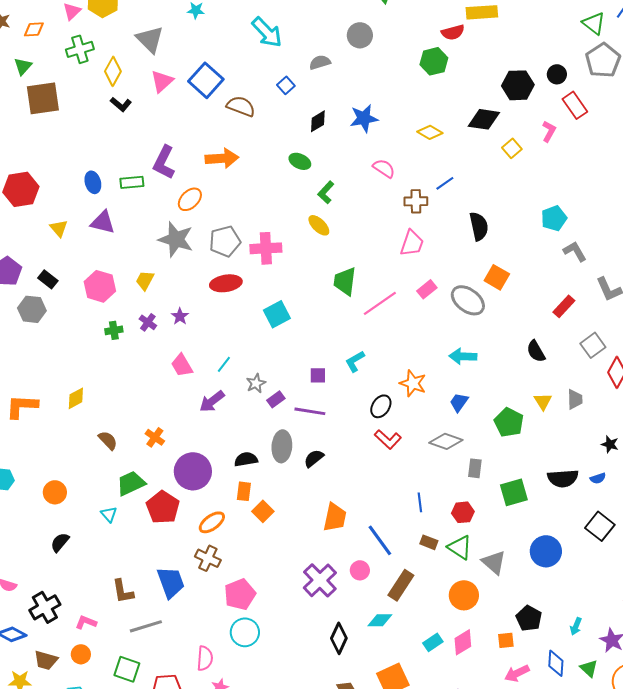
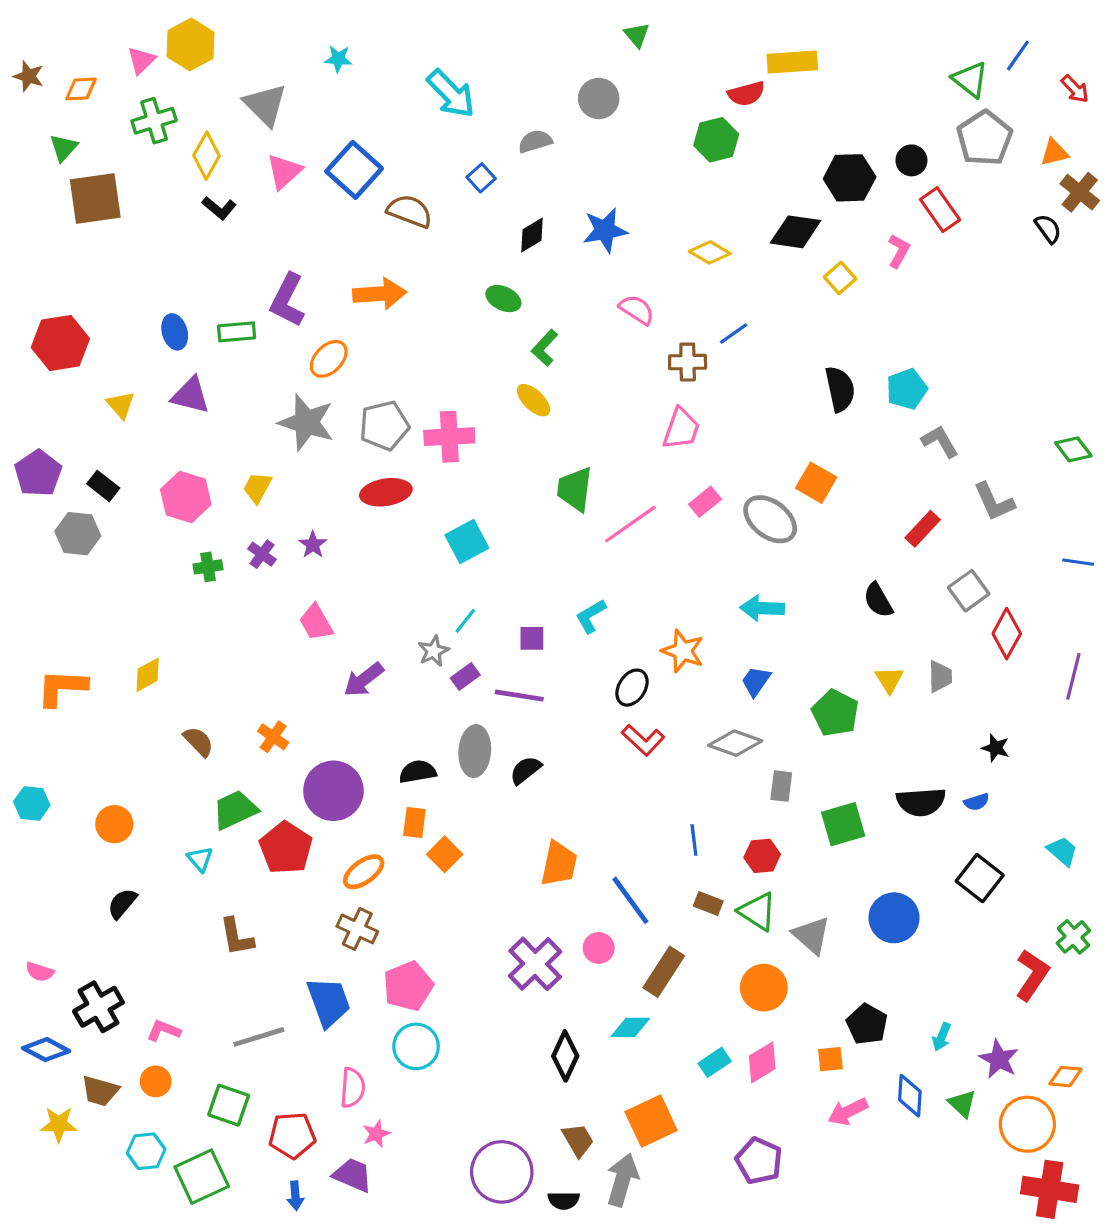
black semicircle: (479, 226) -> (840, 389), moved
cyan line: (224, 364) -> (465, 621), moved
blue trapezoid: (171, 582) -> (329, 1002), moved
brown L-shape: (123, 591) -> (237, 937), moved

